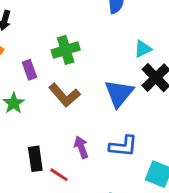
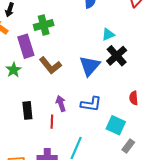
green cross: (66, 50) -> (44, 25), moved
purple rectangle: (29, 70) -> (26, 46), size x1.6
red line: (59, 175) -> (52, 122), moved, turned 56

